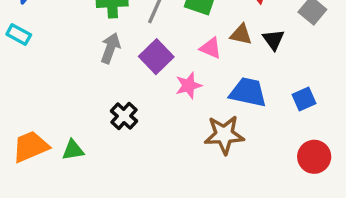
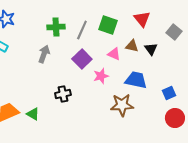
gray arrow: (110, 48) -> (44, 54), moved
blue square: (304, 99) -> (169, 93), moved
black cross: (124, 116) -> (63, 94), turned 35
green triangle: (73, 150) -> (33, 114), turned 40

